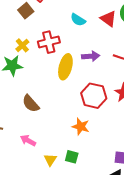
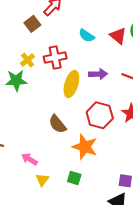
brown semicircle: (31, 104) -> (57, 124), moved
orange star: (81, 127) -> (85, 147), size x1.4
yellow triangle: (50, 160) -> (42, 180), moved

